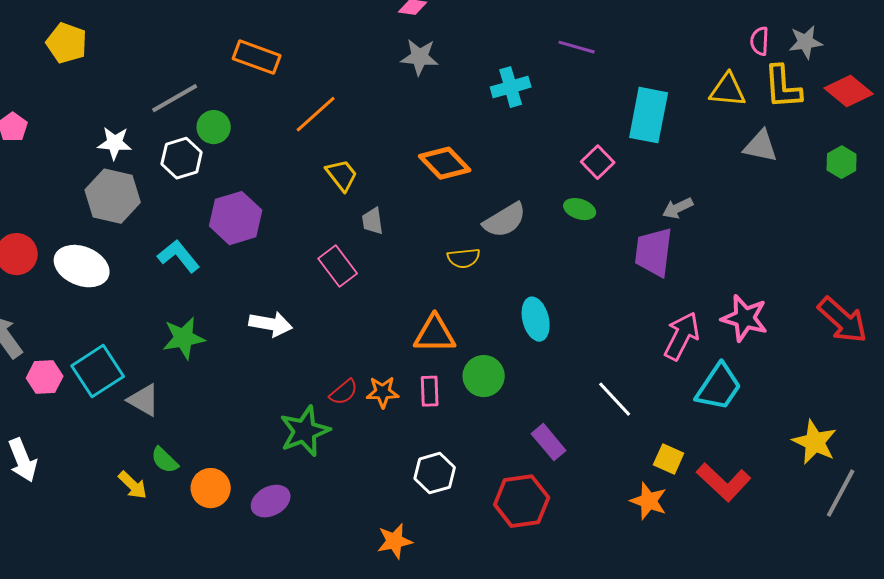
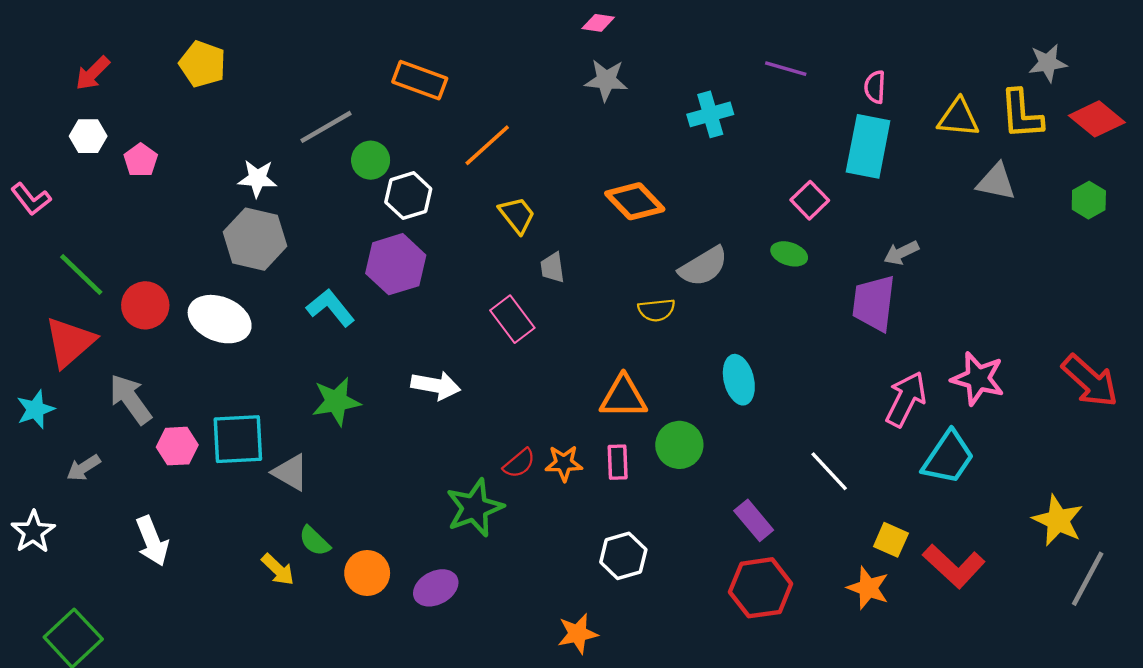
pink semicircle: (760, 41) -> (875, 87), moved
white hexagon: (182, 158) -> (408, 196), moved
cyan square: (98, 371) -> (238, 439), turned 30
red hexagon: (522, 501) -> (761, 588), moved

